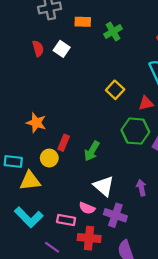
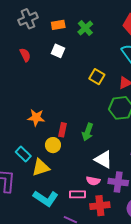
white square: (62, 49) -> (58, 51), moved
cyan rectangle: (13, 161) -> (23, 154), turned 49

